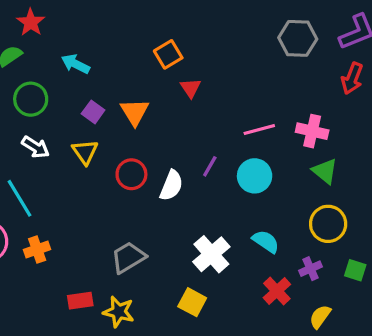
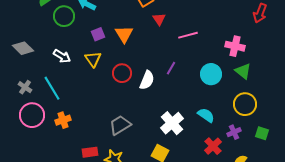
green circle: (31, 99) -> (64, 16), moved
purple square: (93, 112) -> (98, 34), turned 32
pink line: (259, 130) -> (188, 35), moved
cyan circle: (255, 176) -> (211, 74), moved

